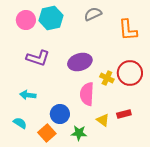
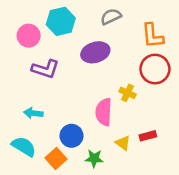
pink circle: (26, 20) -> (29, 36), moved
purple ellipse: (80, 62) -> (95, 52), moved
red circle: (130, 73) -> (155, 69), moved
cyan semicircle: (20, 123) -> (24, 147), size x1.5

